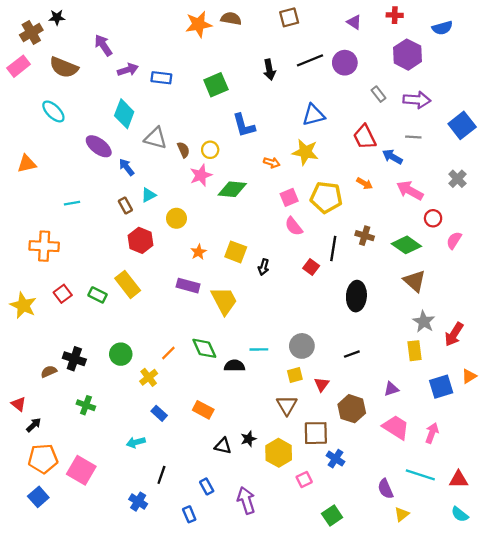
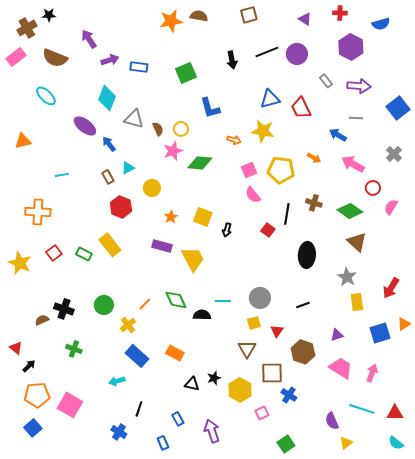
red trapezoid: (365, 137) -> (301, 108), moved
gray star: (424, 322) -> (347, 277), moved
blue rectangle: (159, 413) -> (137, 356), size x1.6

